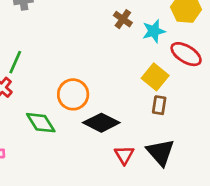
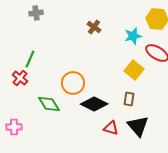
brown cross: (123, 19) -> (94, 27), moved
brown rectangle: (159, 105) -> (129, 99), moved
red triangle: (124, 155) -> (111, 128), turned -42

